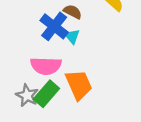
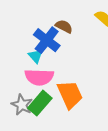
cyan triangle: (72, 36) -> (36, 56), moved

